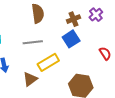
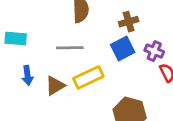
purple cross: (96, 15) -> (154, 51), moved, turned -32
brown triangle: (30, 79) -> (55, 86), moved

